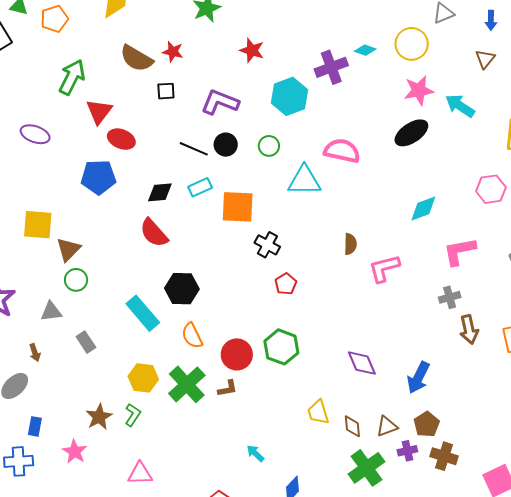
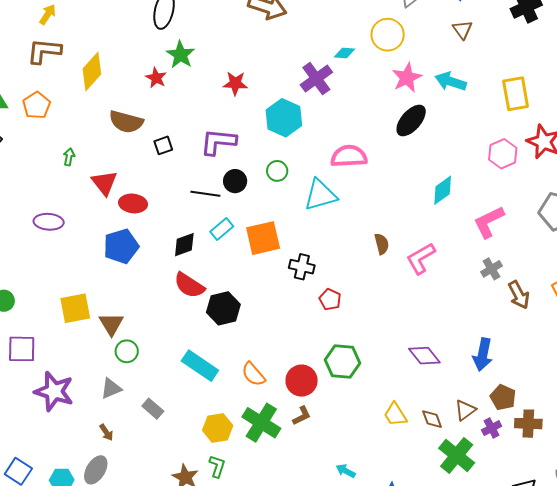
red star: (173, 52) -> (156, 78), moved, turned 30
green arrow: (72, 77) -> (69, 157), size x0.5
black hexagon: (182, 289) -> (223, 308), moved

